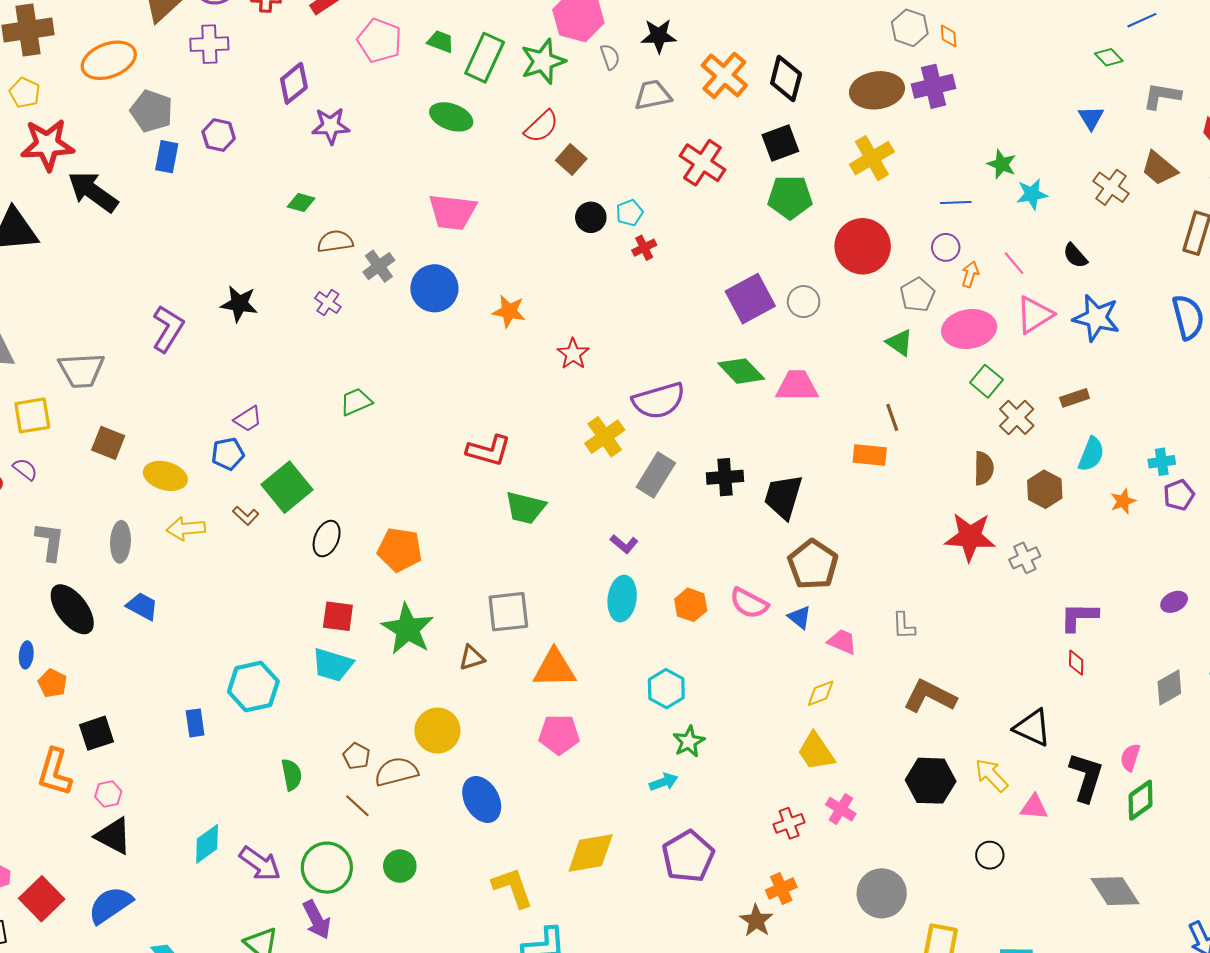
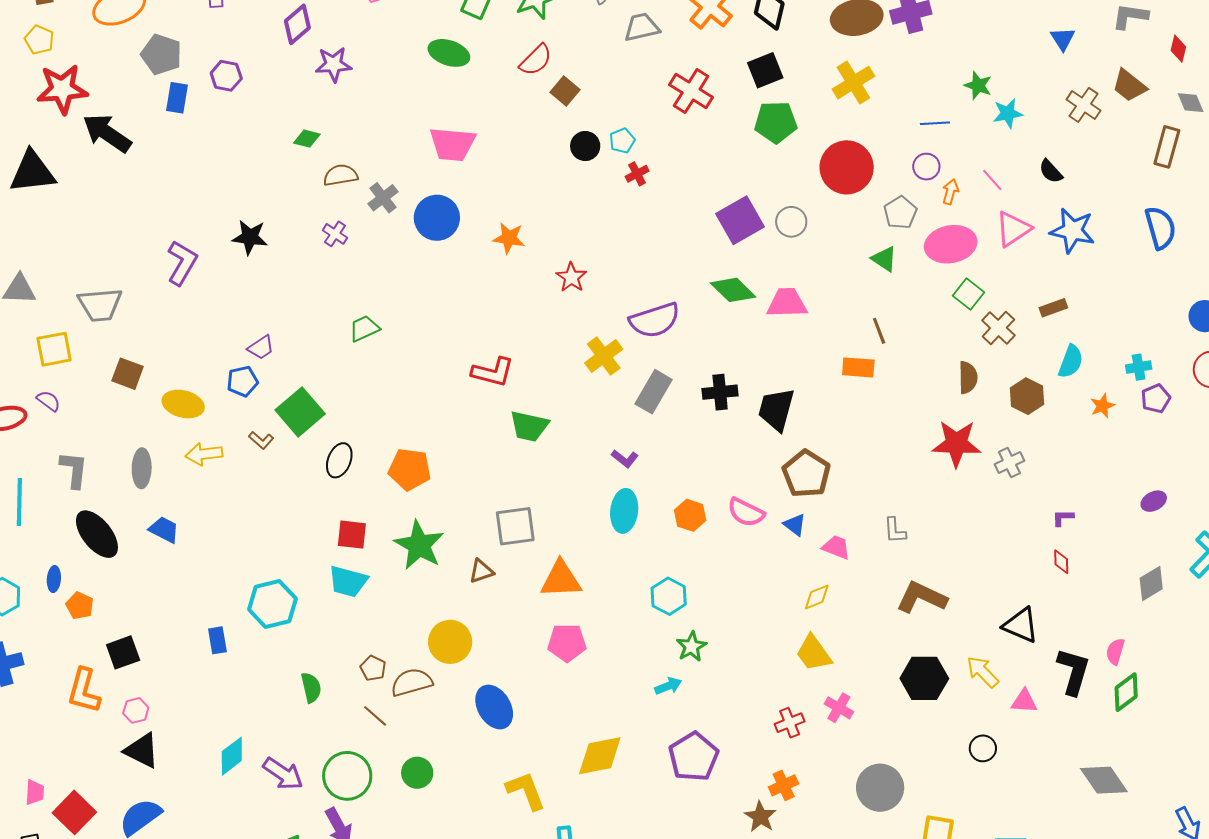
purple L-shape: (1079, 617) -> (1063, 518), size x0.6

